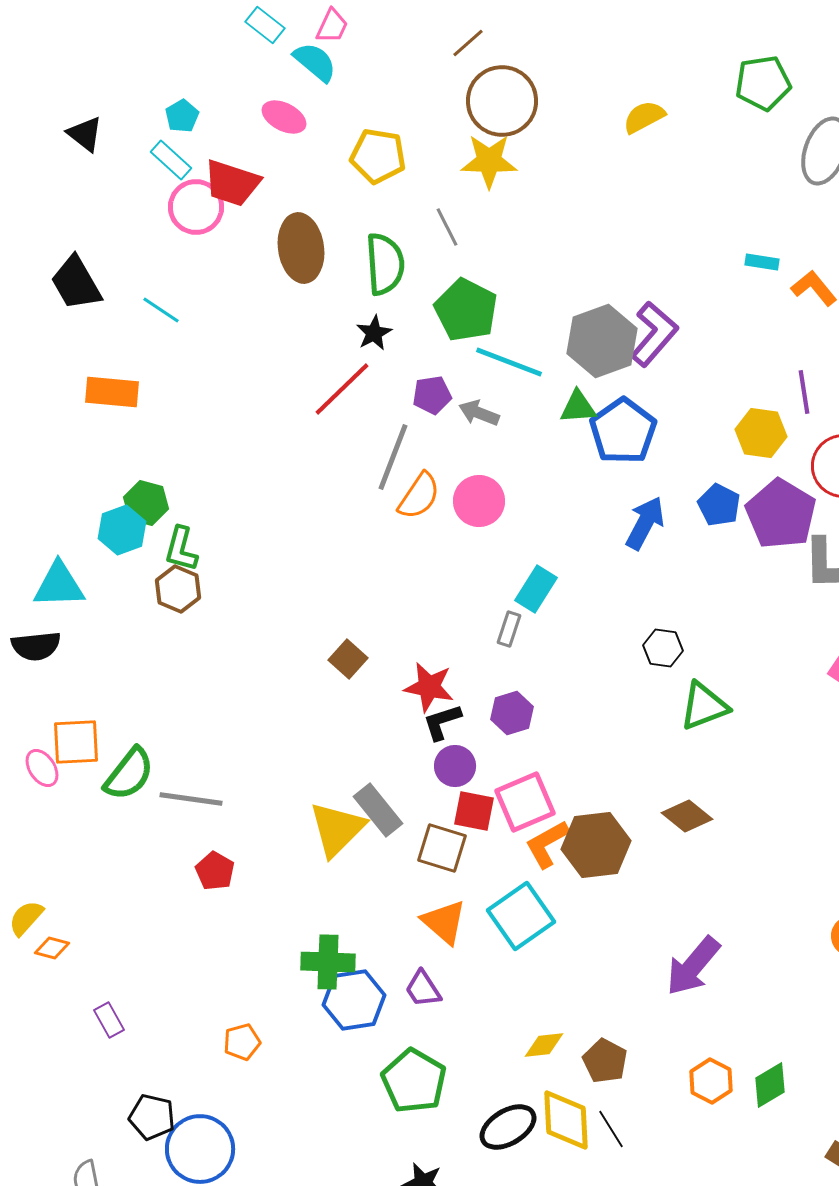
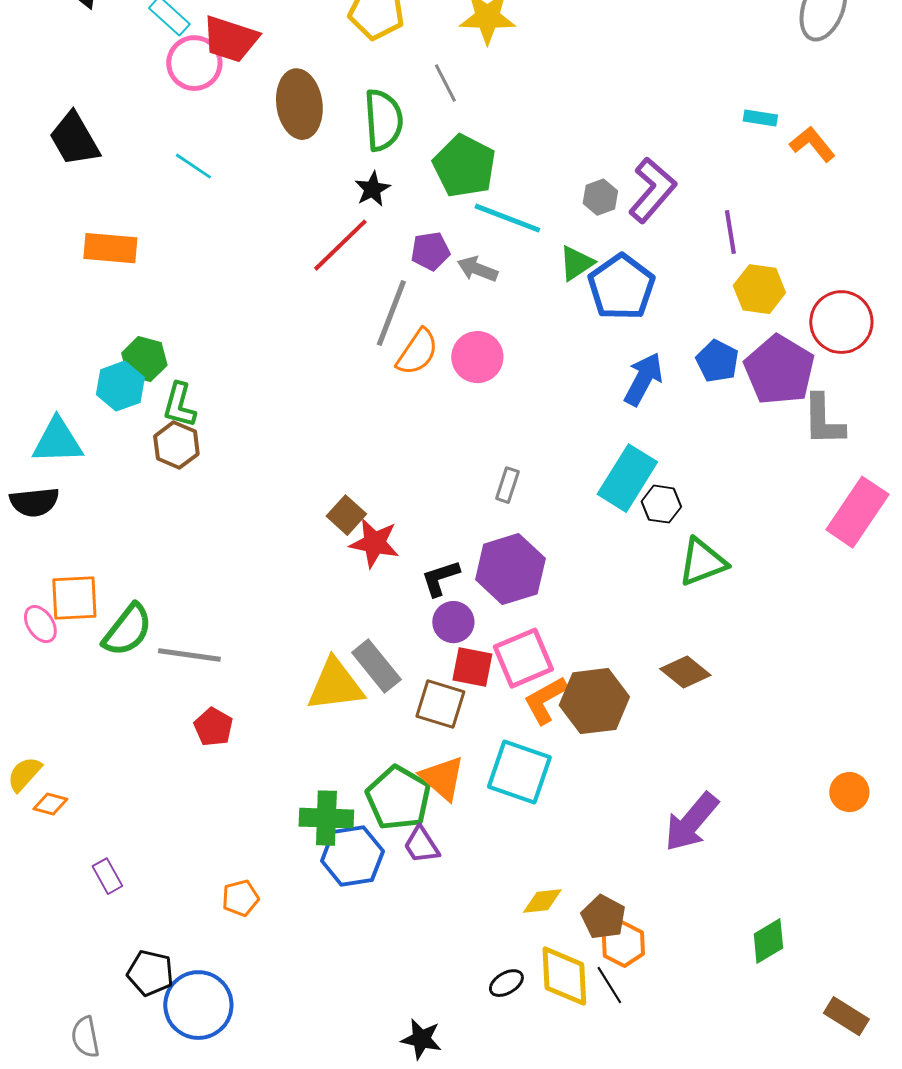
cyan line: (161, 310) -> (193, 166), moved
gray hexagon: (602, 341) -> (600, 197), size x0.5
purple line: (804, 392) -> (730, 232), moved
green triangle: (578, 407) -> (576, 263), turned -30
cyan rectangle: (536, 589) -> (627, 478), moved, size x1.4
red star: (429, 687) -> (374, 543), moved
purple hexagon: (512, 713) -> (510, 569), size x1.6
yellow triangle: (337, 829) -> (335, 685), turned 38
cyan square: (521, 916) -> (519, 772), turned -36
green pentagon: (414, 1081) -> (398, 798), moved
orange hexagon: (711, 1081) -> (623, 944), moved
black ellipse: (508, 1127) -> (506, 983), size x0.6

